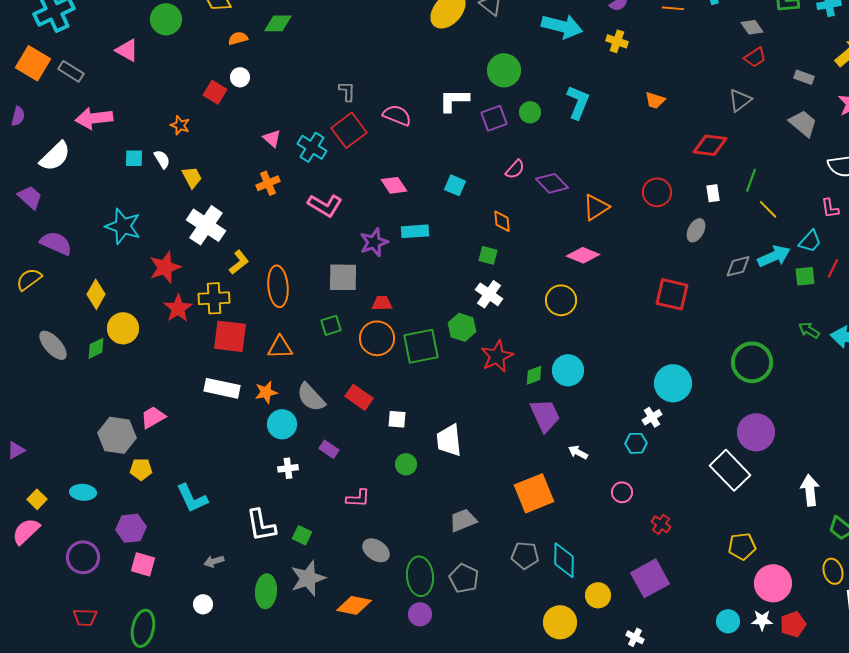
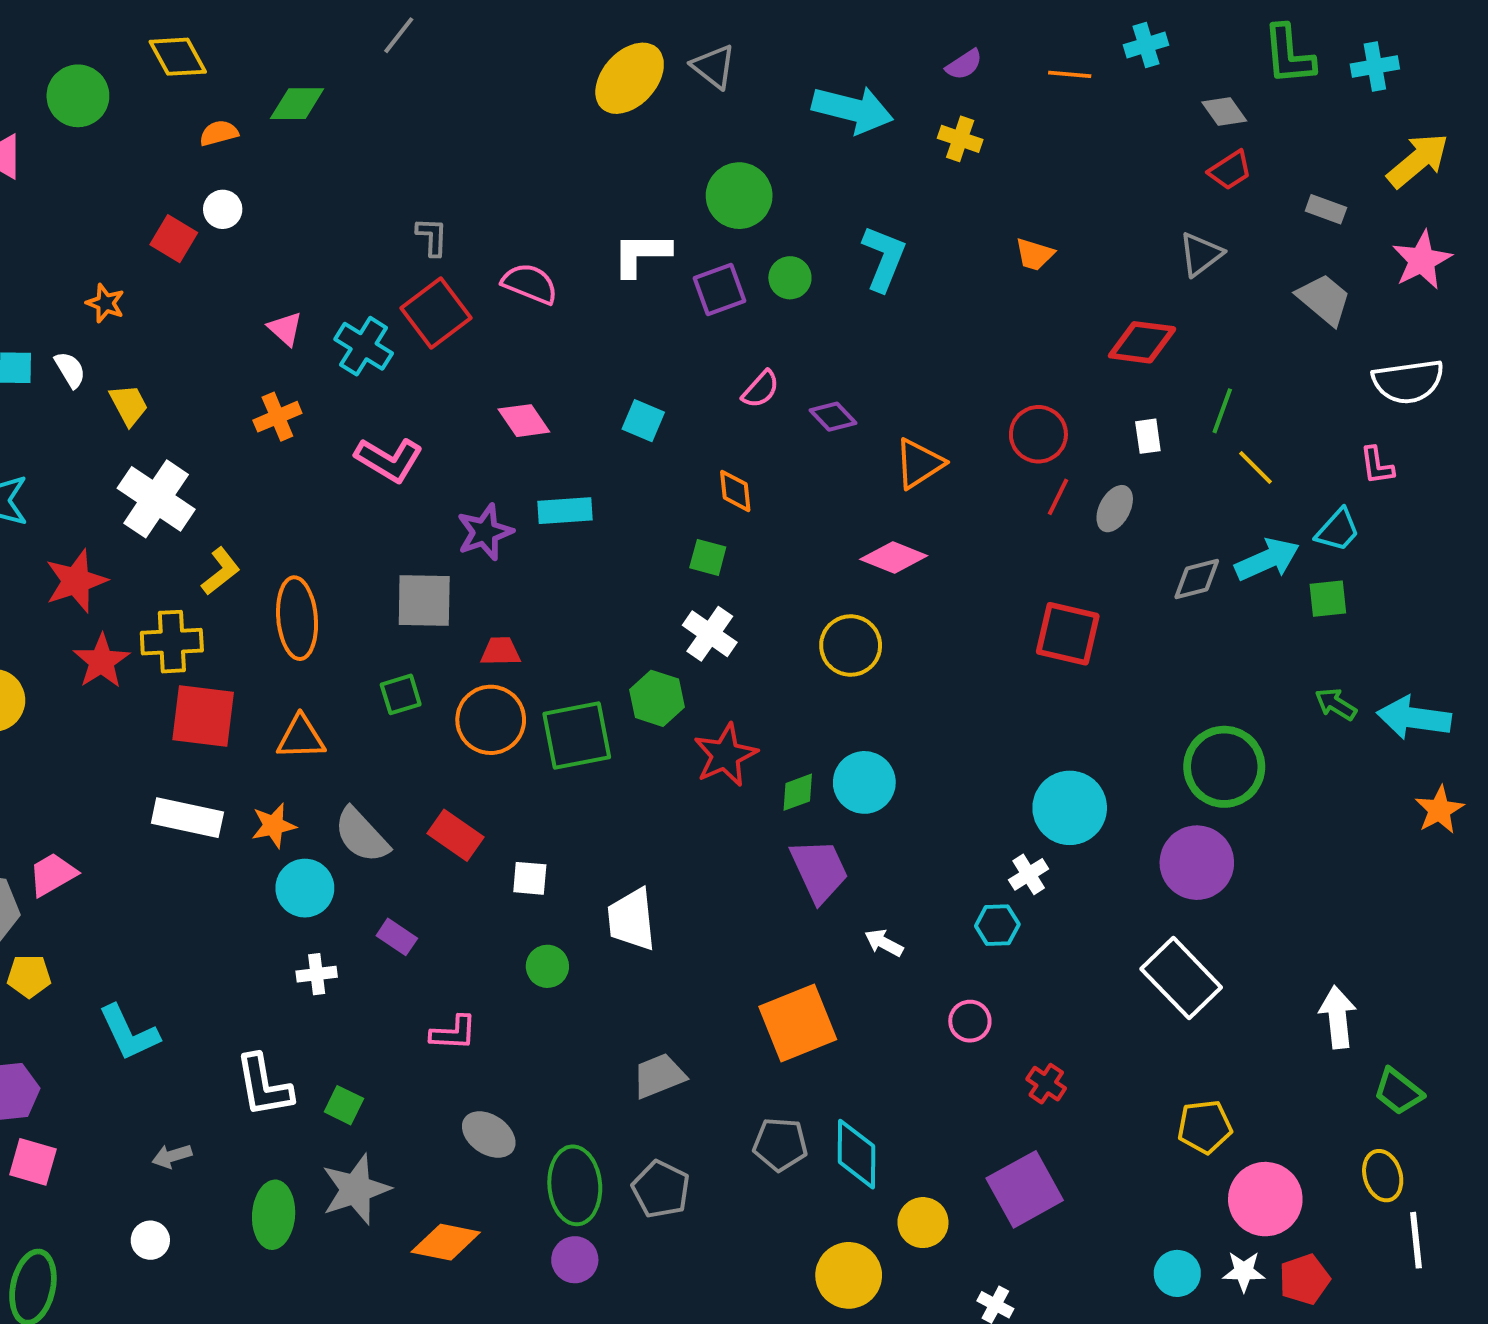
purple diamond: (552, 183) -> (833, 417), size x0.7
red line: (833, 268) -> (1058, 497), moved
purple circle: (756, 432) -> (1197, 863), moved

